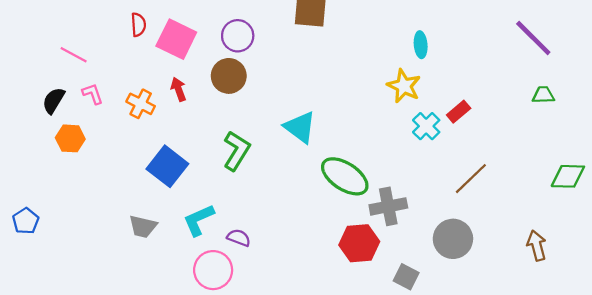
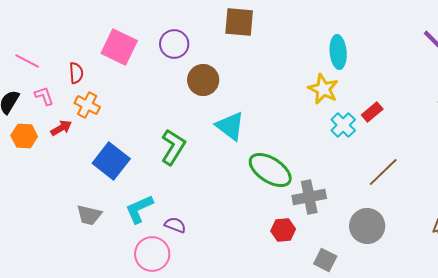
red semicircle: (138, 25) -> (76, 73), moved
cyan ellipse: (421, 45) -> (338, 52), size x1.4
brown circle: (229, 76) -> (203, 80), moved
red arrow: (179, 89) -> (61, 128), moved, turned 80
red hexagon: (359, 243) -> (283, 230), size x0.7

